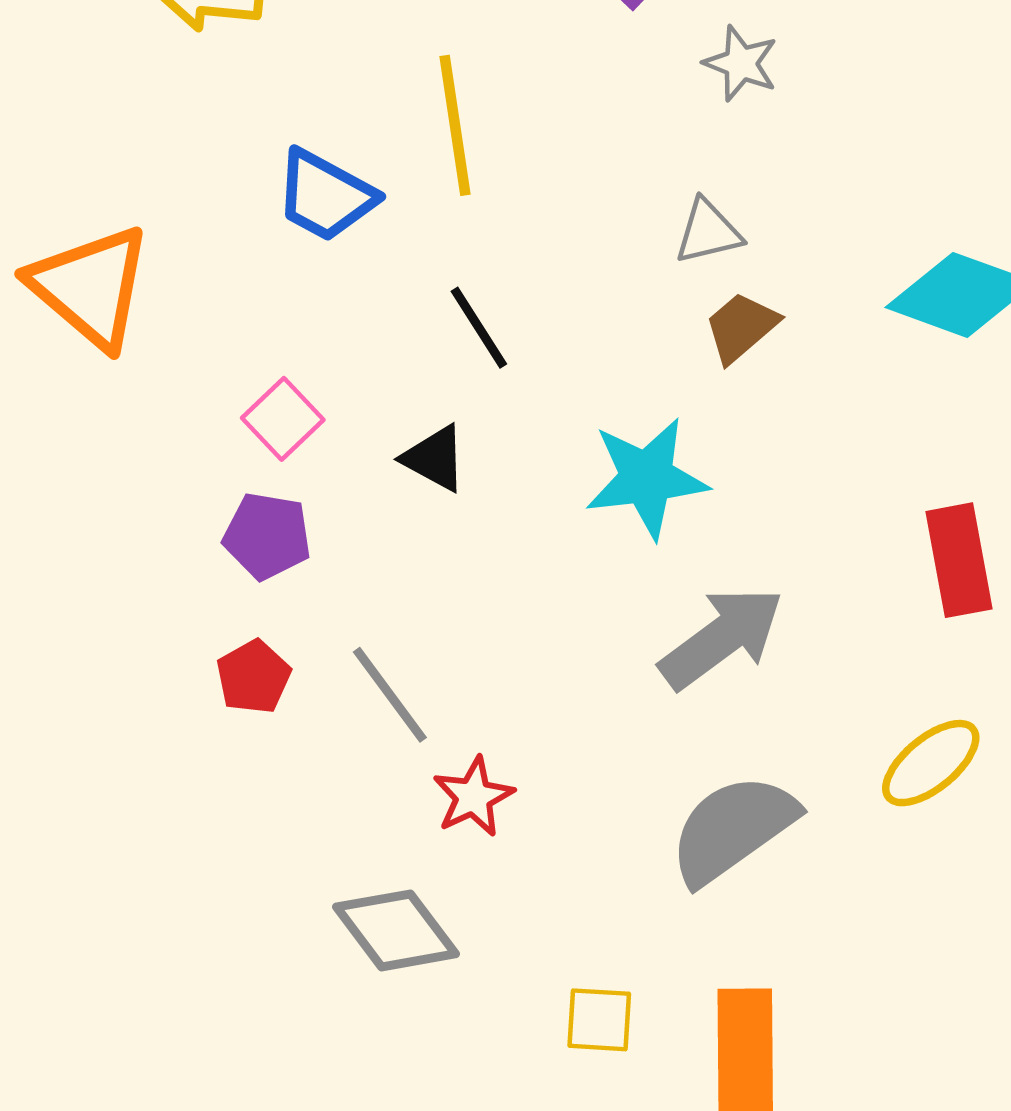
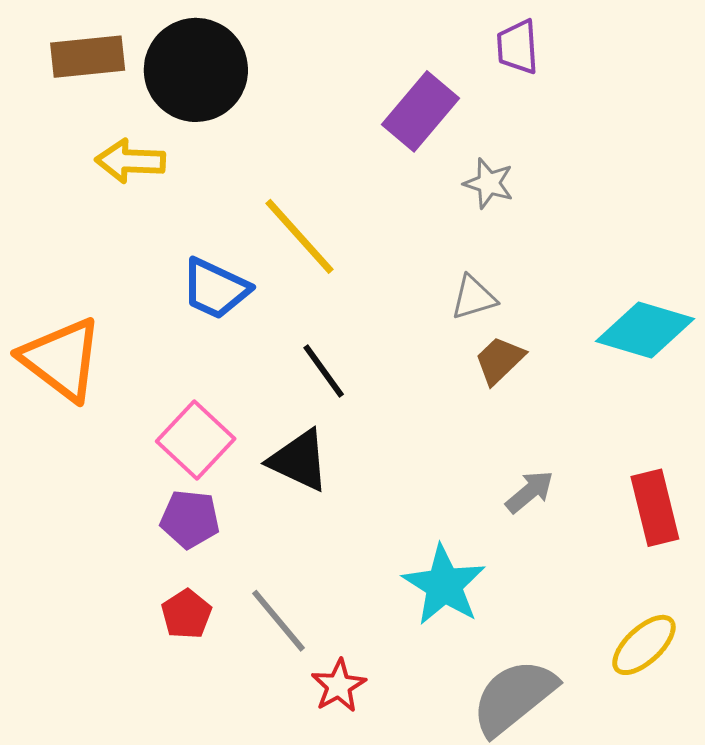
yellow line: (455, 125) -> (300, 236), turned -30
pink square: (283, 419) -> (196, 440), size x1.4
black triangle: (434, 458) -> (299, 460), size x1.4
cyan star: (647, 478) -> (444, 585), moved, turned -30
gray arrow: (722, 638) -> (530, 492), moved, size x0.6

